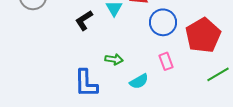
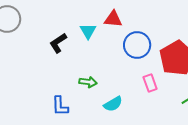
pink rectangle: (166, 61) -> (150, 83), moved
blue L-shape: (86, 83) -> (60, 106), size x0.7

